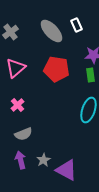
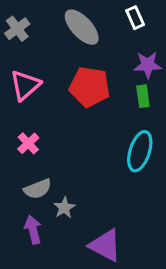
white rectangle: (76, 25) -> (135, 18), moved
gray star: (43, 160) -> (64, 208), moved

